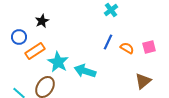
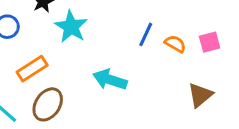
orange rectangle: (35, 51) -> (32, 69), moved
cyan star: (58, 62) -> (71, 27), moved

